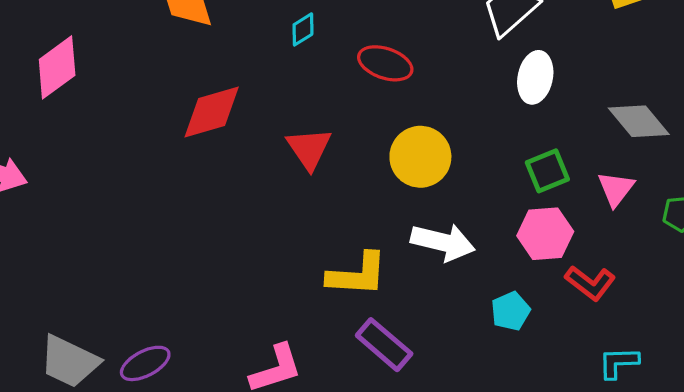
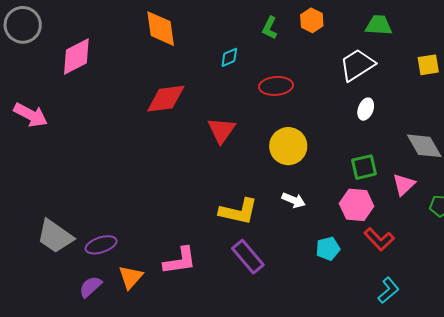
red ellipse: (385, 63) -> (276, 86), turned -32
white ellipse: (535, 77) -> (366, 109), size x0.7
white arrow: (443, 242) -> (294, 200), size x0.6
cyan L-shape: (618, 363) -> (388, 290), turned 132

